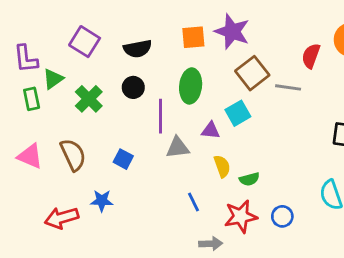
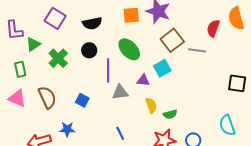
green ellipse: (191, 86) -> (129, 49), turned -50
green rectangle: (32, 99) -> (20, 69), moved
blue line: (193, 202) -> (120, 133), moved

